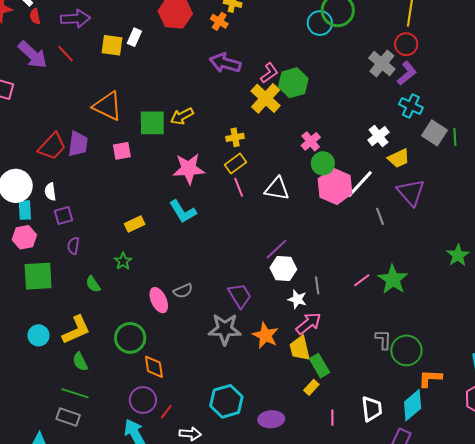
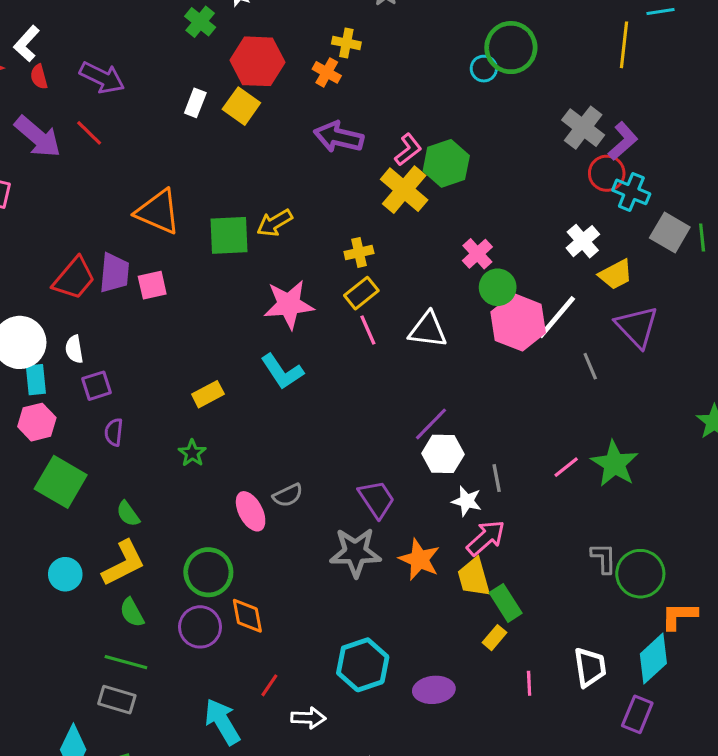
purple arrow: (75, 19) -> (102, 78), turned 32
cyan circle: (320, 23) -> (484, 69), size x0.7
red circle: (406, 44) -> (607, 173), moved
yellow square: (112, 45) -> (241, 106), moved, turned 30
pink square: (122, 151) -> (152, 285), moved
green square: (38, 276) -> (61, 482), turned 36
green semicircle: (93, 284) -> (128, 514), moved
purple circle: (143, 400) -> (200, 627), moved

